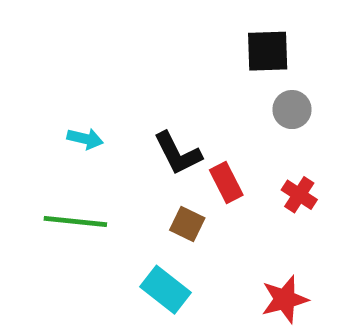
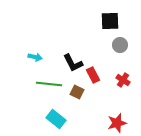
green line: (75, 221) -> (49, 84), moved
cyan rectangle: (165, 290) -> (56, 119), moved

